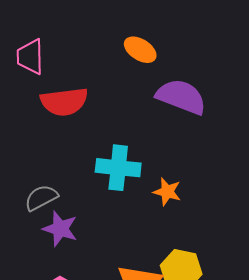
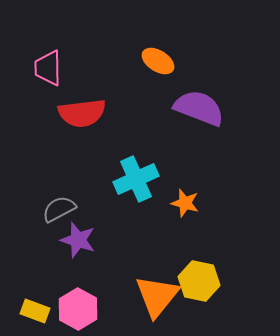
cyan cross: (118, 168) -> (136, 179), turned -30

